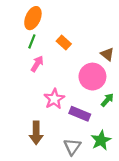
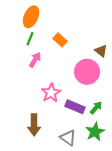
green arrow: (107, 100) -> (96, 108), moved
gray triangle: (72, 147) -> (68, 138), turned -30

